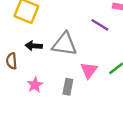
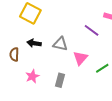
gray triangle: (65, 44) -> (60, 44), size x0.7
pink triangle: (89, 70) -> (80, 58), moved

